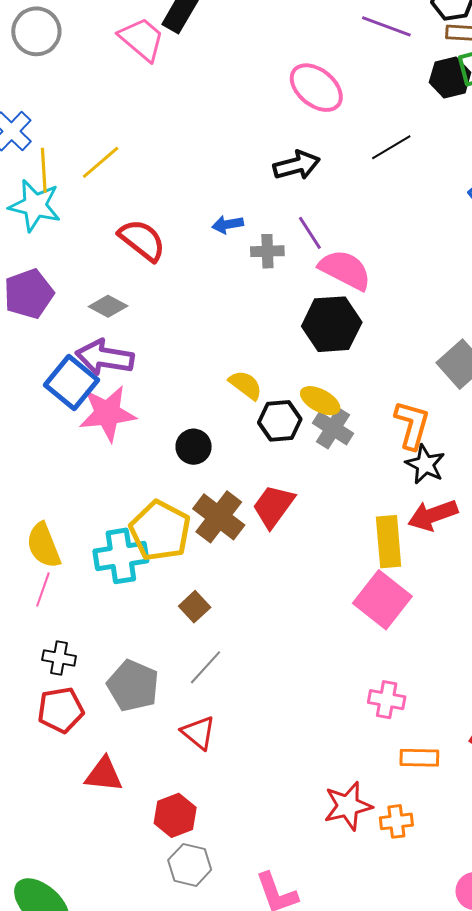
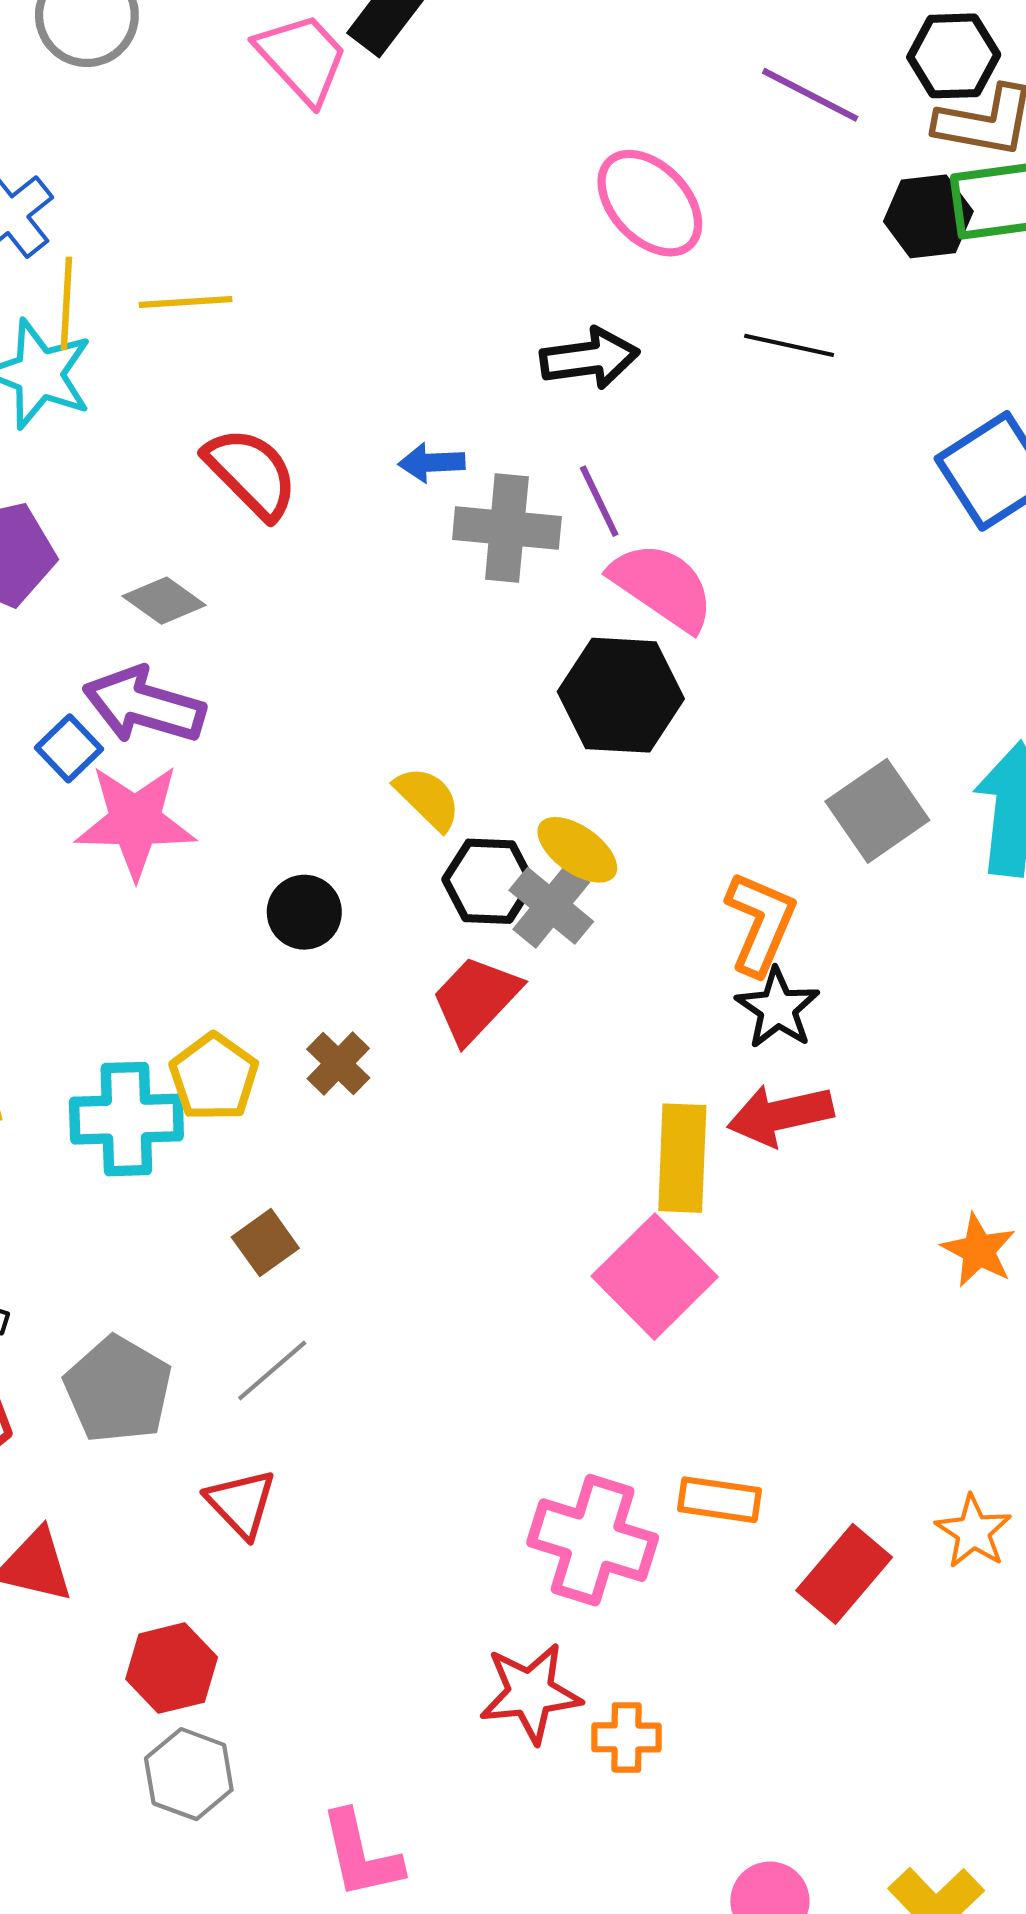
black line: (391, 147) -> (789, 345), turned 36
yellow line: (101, 162) -> (186, 302), turned 30
gray cross: (267, 251) -> (507, 528), size x1.5
blue square: (71, 382) -> (69, 748), size x0.6
gray cross: (333, 428) -> (551, 906), moved
red trapezoid: (273, 506) -> (476, 999), moved
brown cross: (219, 517) -> (338, 1064), size x0.6
yellow pentagon: (160, 531) -> (214, 1077), size x0.7
pink cross: (387, 700) -> (593, 1540), moved, size x1.6
orange rectangle: (419, 758) -> (720, 1500), moved

